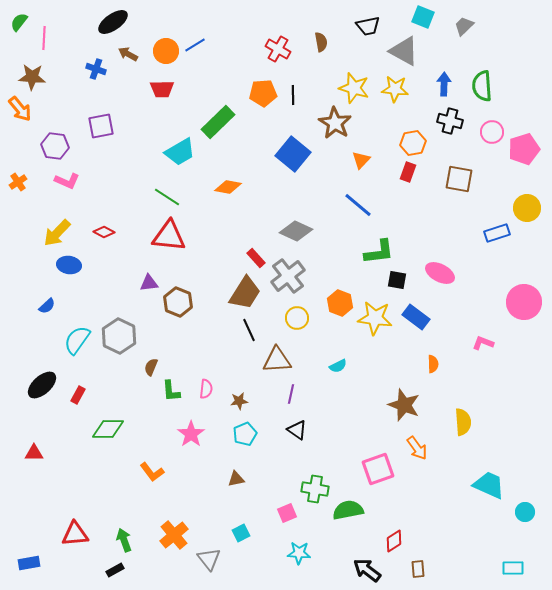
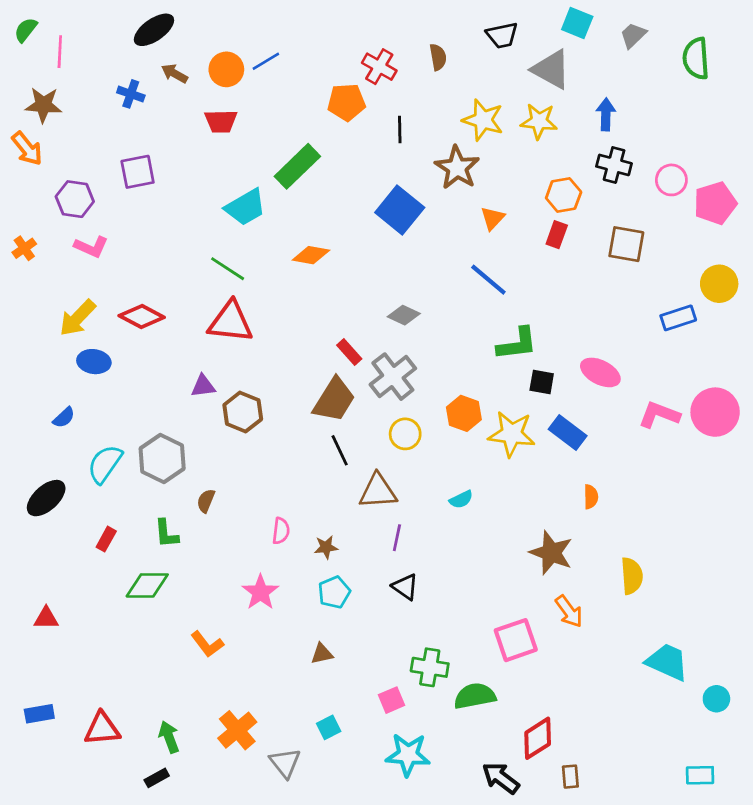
green semicircle: (482, 86) -> (696, 58), moved
orange pentagon: (263, 93) -> (346, 102), moved
gray diamond: (296, 231) -> (404, 315), size x0.7
red diamond: (104, 232) -> (142, 316), size x1.5
pink L-shape: (483, 343) -> (659, 415), moved, size x1.4
black ellipse: (42, 385) -> (46, 498), moved
green L-shape: (171, 391) -> (166, 534), moved
red diamond: (394, 541) -> (538, 738), size x1.4
cyan star: (299, 553) -> (408, 755), size x1.4
blue rectangle: (29, 563) -> (39, 714), moved

